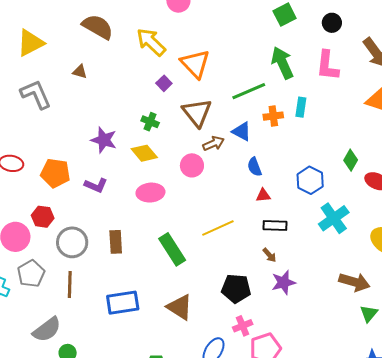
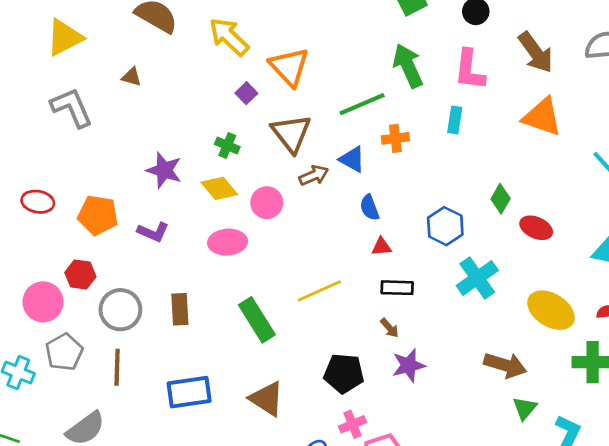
cyan rectangle: (301, 107) -> (455, 120), moved
pink circle: (192, 165) -> (267, 203), moved

